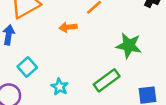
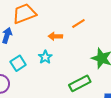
cyan star: (60, 87) -> (45, 57), moved

